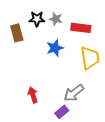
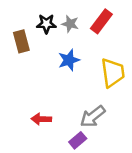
red rectangle: (81, 28) -> (101, 21), moved, turned -60
red arrow: (33, 95) -> (41, 119), turned -70

